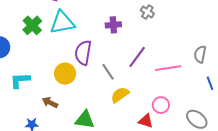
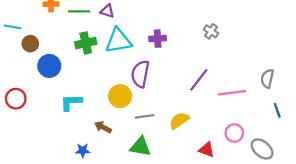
green cross: (32, 25) -> (86, 43), turned 30
purple cross: (113, 25) -> (158, 39), moved
gray line: (108, 72) -> (145, 116), moved, turned -66
pink circle: (161, 105) -> (234, 133), moved

